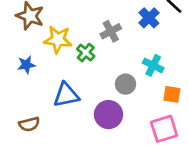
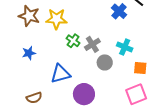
gray cross: (111, 31) -> (92, 44), moved
yellow star: (58, 39) -> (56, 19), moved
purple circle: (108, 115) -> (84, 94), moved

